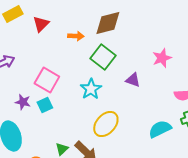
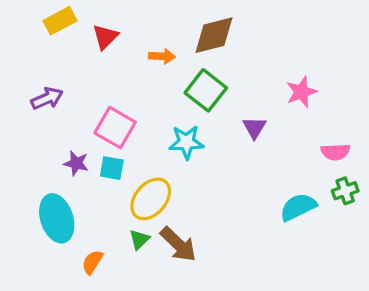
purple triangle: (133, 80) -> (254, 128), turned 42
cyan star: (91, 89) -> (186, 142), turned 30
cyan square: (45, 105) -> (112, 168), turned 35
yellow ellipse: (106, 124) -> (151, 199), moved

